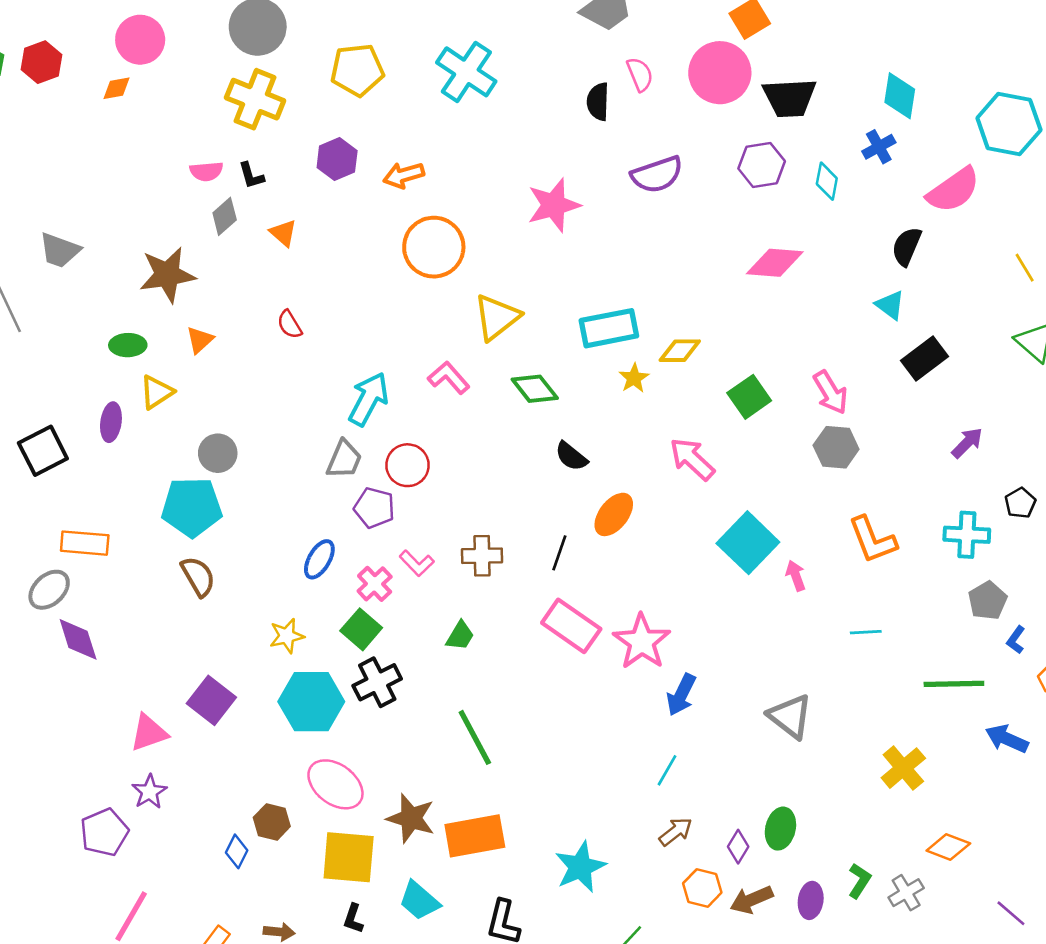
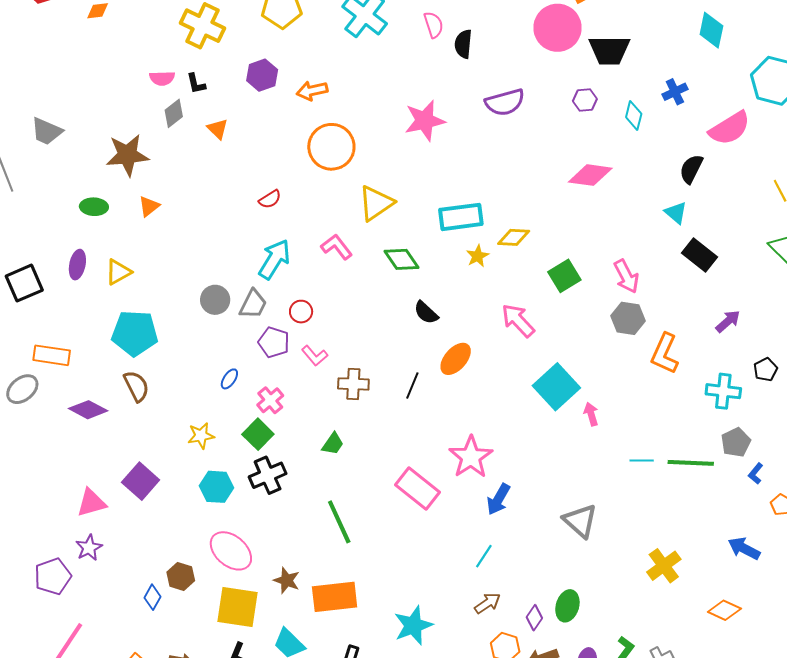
pink semicircle: (640, 74) -> (434, 25), moved
cyan diamond: (900, 96) -> (711, 30), moved
purple hexagon: (762, 165) -> (585, 100), size x0.7
red semicircle: (290, 324) -> (270, 199), moved, turned -95
black rectangle: (924, 358) -> (700, 255), turned 72
yellow triangle: (157, 392) -> (118, 272), moved
gray circle: (218, 453) -> (215, 300), moved
red circle: (407, 465) -> (301, 312), size x0.7
orange L-shape: (873, 540) -> (665, 354), moved, turned 42
blue ellipse: (319, 559) -> (229, 379), size x0.7
pink L-shape: (417, 563) -> (315, 356), moved
pink rectangle: (571, 626) -> (417, 489), moved
purple diamond: (78, 639) -> (88, 410), moved, turned -48
green line: (954, 684) -> (691, 463), moved
cyan hexagon: (311, 702) -> (216, 487), size x0.7
brown star: (411, 818) -> (287, 580), size x0.7
orange diamond: (948, 847) -> (724, 610), moved

